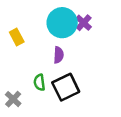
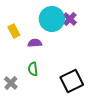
purple semicircle: (59, 55) -> (35, 43), moved, turned -96
black square: (66, 87) -> (72, 81), moved

